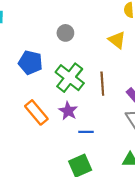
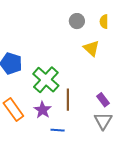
gray circle: (65, 33) -> (77, 21), moved
brown line: (102, 84) -> (68, 100), moved

